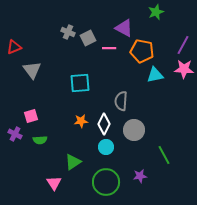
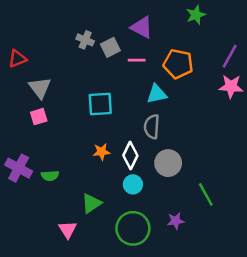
purple triangle: (124, 28) -> (142, 27), moved
cyan triangle: (155, 75) -> (157, 94), moved
pink square: (31, 116) -> (39, 117), moved
purple cross: (15, 134) -> (19, 168), size x1.5

